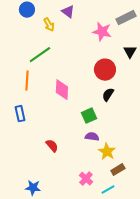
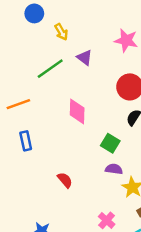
purple triangle: (68, 12) -> (84, 58), moved
orange line: (27, 81) -> (18, 104), moved, turned 66
green square: (89, 116) -> (110, 143), turned -35

